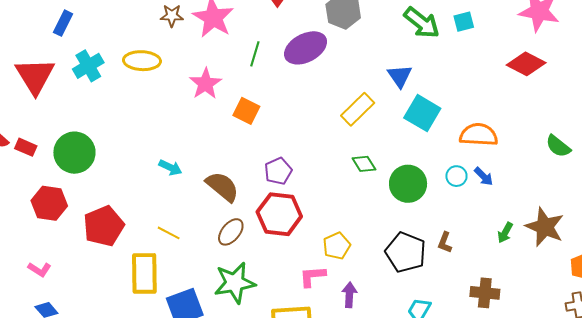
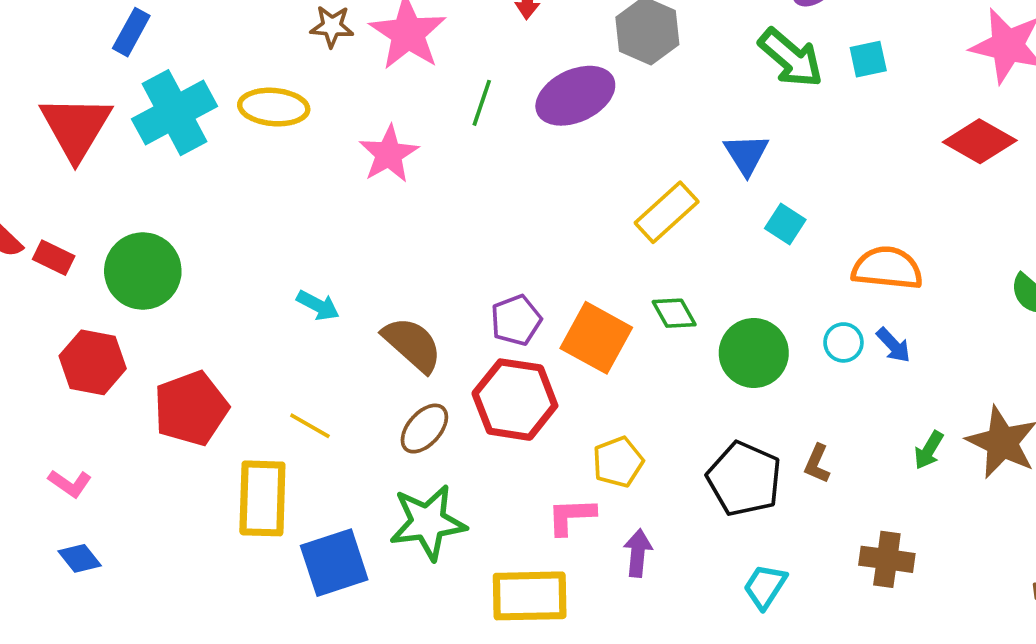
cyan cross: (88, 66) -> (175, 113), size x1.4
orange square: (246, 111) -> (596, 338), moved, size x1.4
cyan square: (422, 113) -> (785, 224), size x0.6

